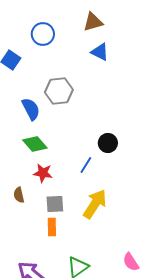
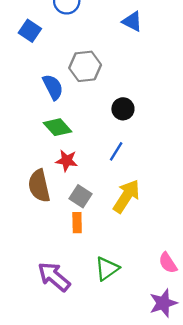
black circle: (108, 143) -> (123, 109), moved
brown semicircle: (19, 195) -> (39, 186), size x1.8
gray square: (55, 204) -> (80, 196), turned 36

